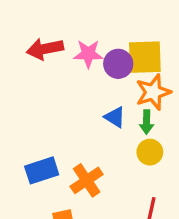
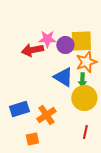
red arrow: (45, 49) -> (32, 50), moved
blue triangle: (115, 117) -> (63, 77), size x1.5
yellow circle: (150, 152) -> (84, 98), size x1.6

